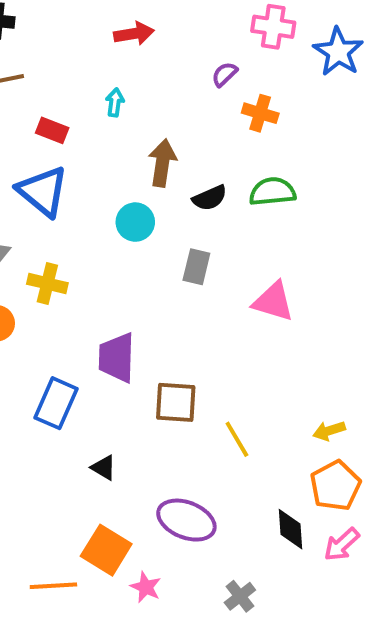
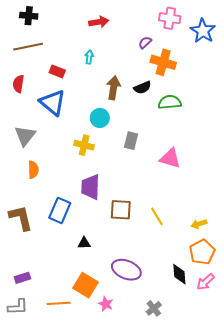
orange cross: (260, 113) -> (163, 62), size x1.4
black semicircle: (210, 198) -> (142, 88), moved
yellow cross: (47, 284) -> (84, 145), moved
yellow line: (237, 439) -> (157, 216), moved
black triangle: (104, 468) -> (84, 243), turned -32

